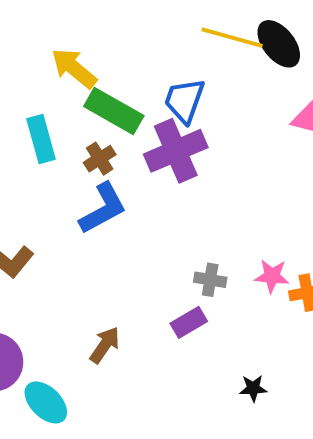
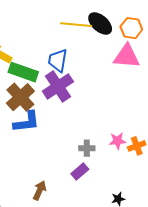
brown cross: (100, 159) -> (20, 97), size x1.8
blue L-shape: (103, 208) -> (27, 122), turned 32

